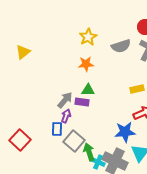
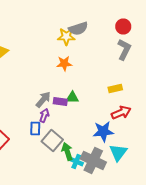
yellow star: (88, 37) -> (66, 36), turned 30
gray semicircle: (121, 46) -> (78, 28), moved
green triangle: (88, 90) -> (72, 98), moved

